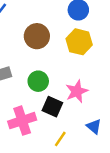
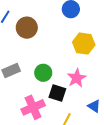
brown circle: (37, 36) -> (27, 28), moved
yellow hexagon: (79, 42) -> (84, 44), moved

